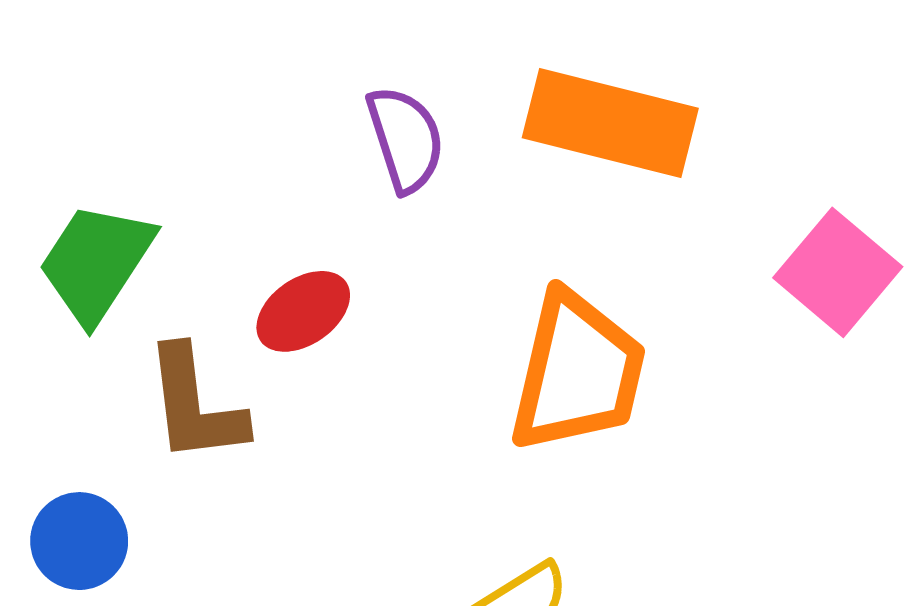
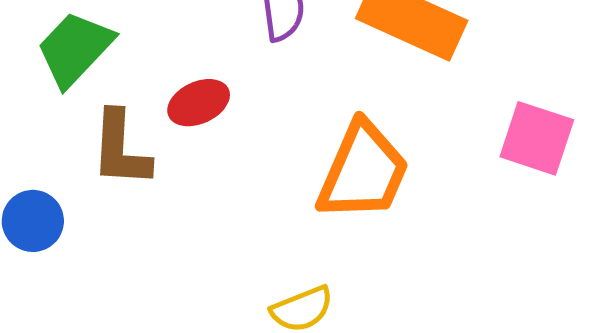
pink square: (838, 272) -> (537, 138), turned -32

